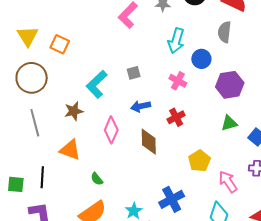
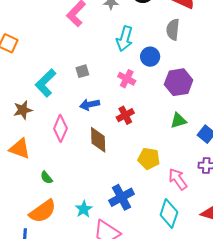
yellow pentagon: (199, 161) -> (149, 159), turned -30

